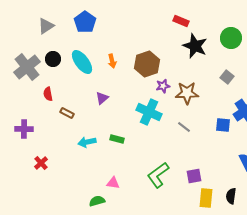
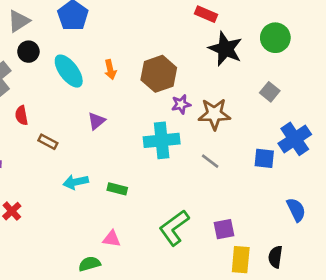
black circle: (53, 59) -> (28, 52), moved
cyan cross: (149, 112) -> (162, 140), turned -30
green rectangle: (117, 139) -> (117, 189), moved

